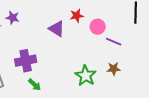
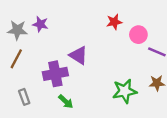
purple triangle: (57, 29) -> (78, 55), moved
green star: (86, 76) -> (125, 91), turned 30

